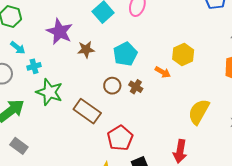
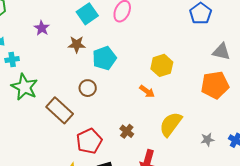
purple star: (60, 32) -> (42, 28), size x0.6
brown star: (86, 49) -> (77, 44), moved
orange arrow: (163, 72) -> (147, 91), moved
brown cross: (136, 87) -> (127, 131), moved

